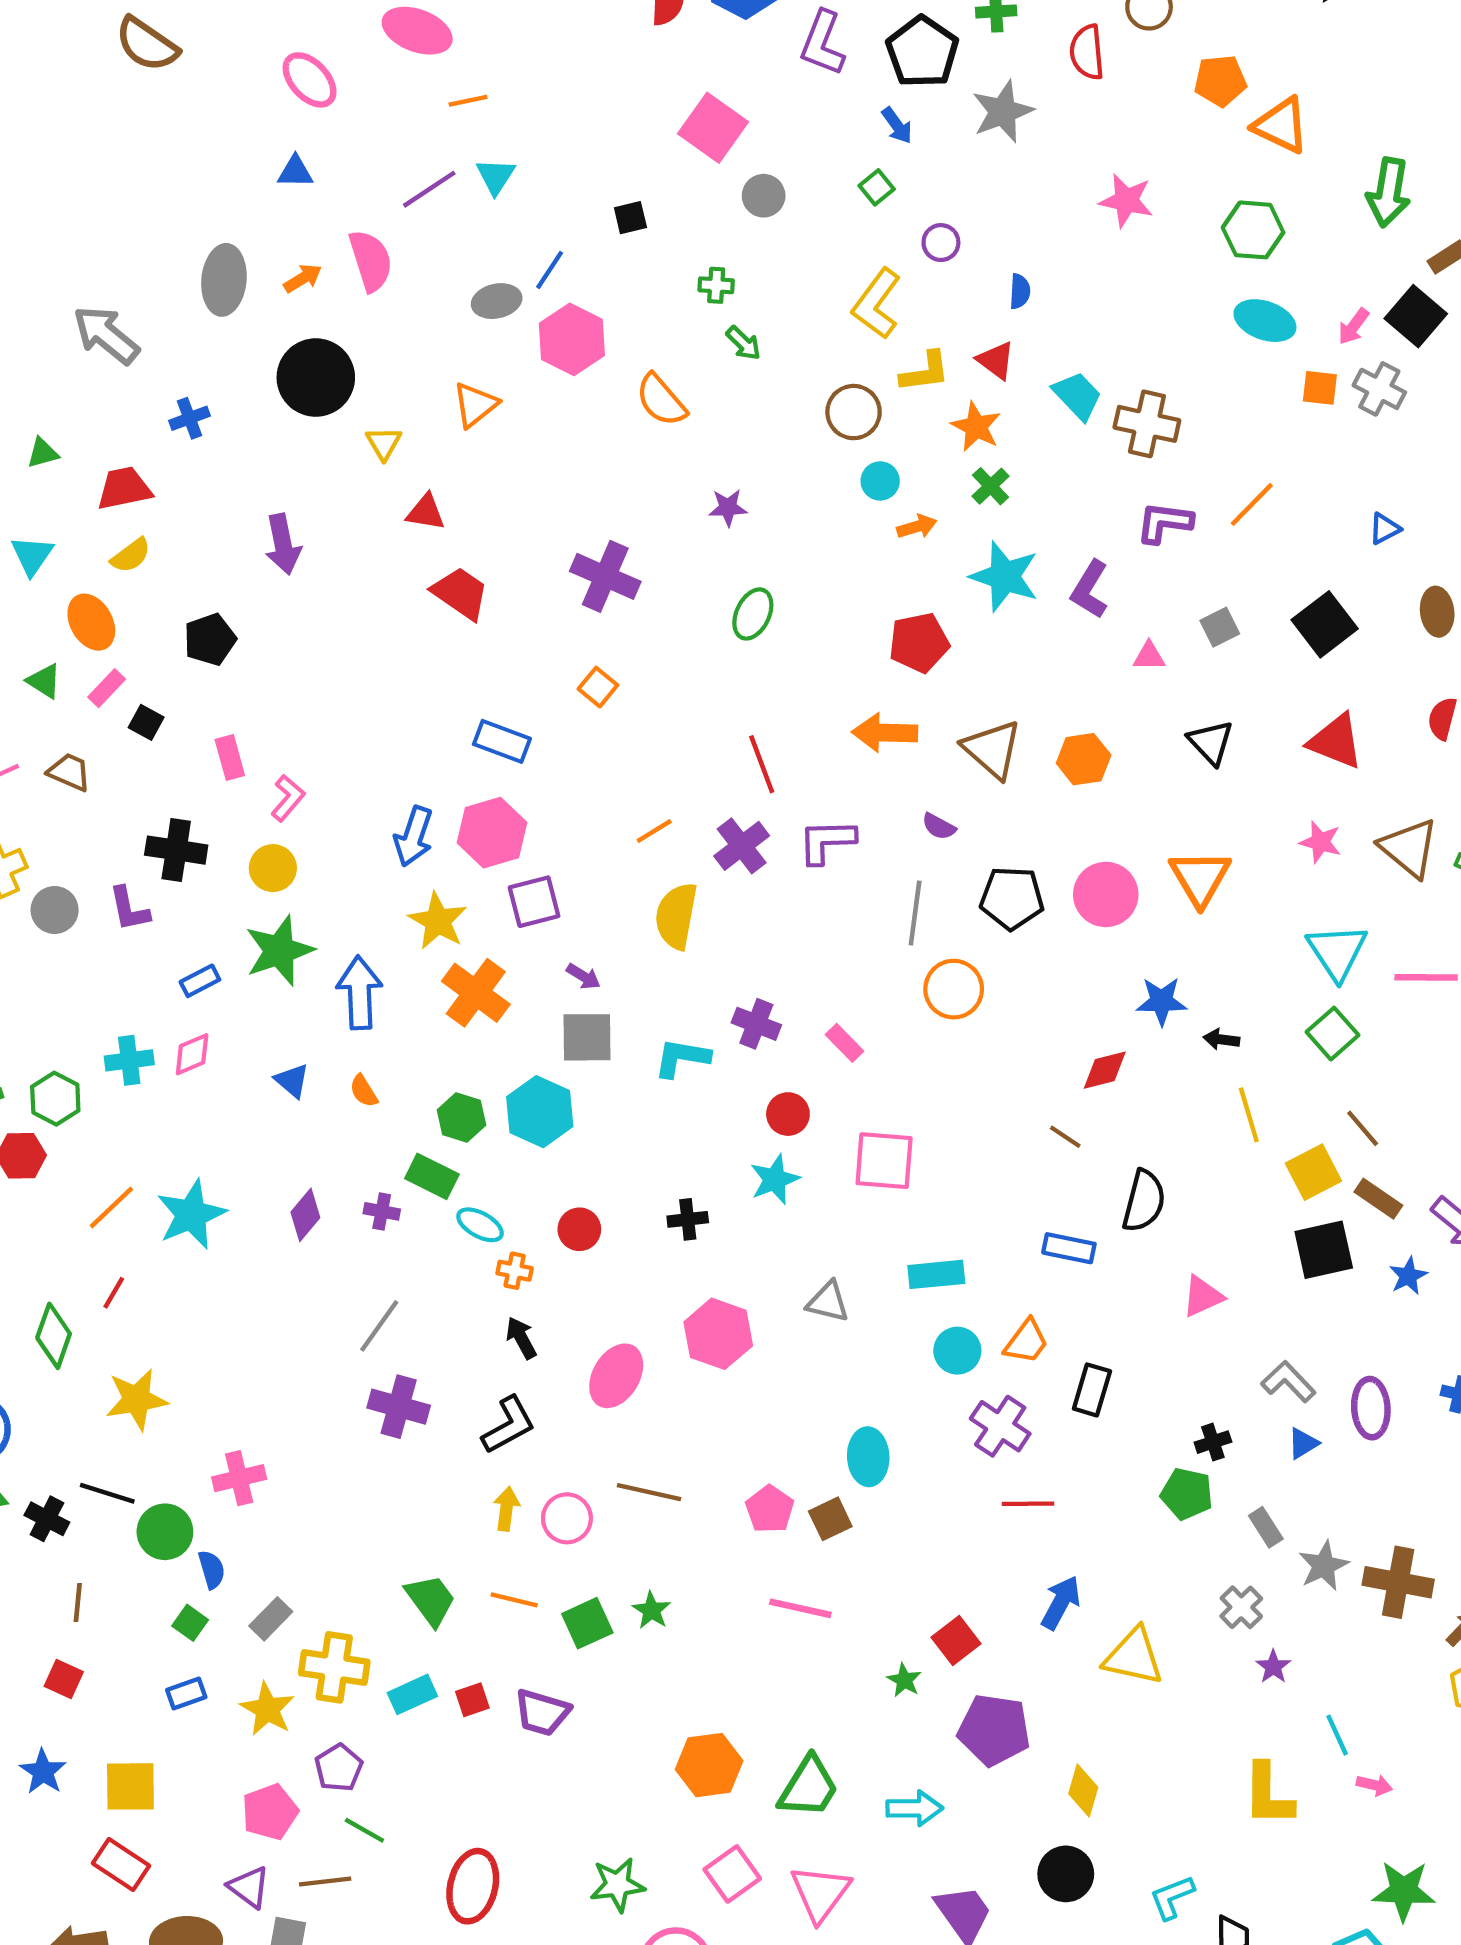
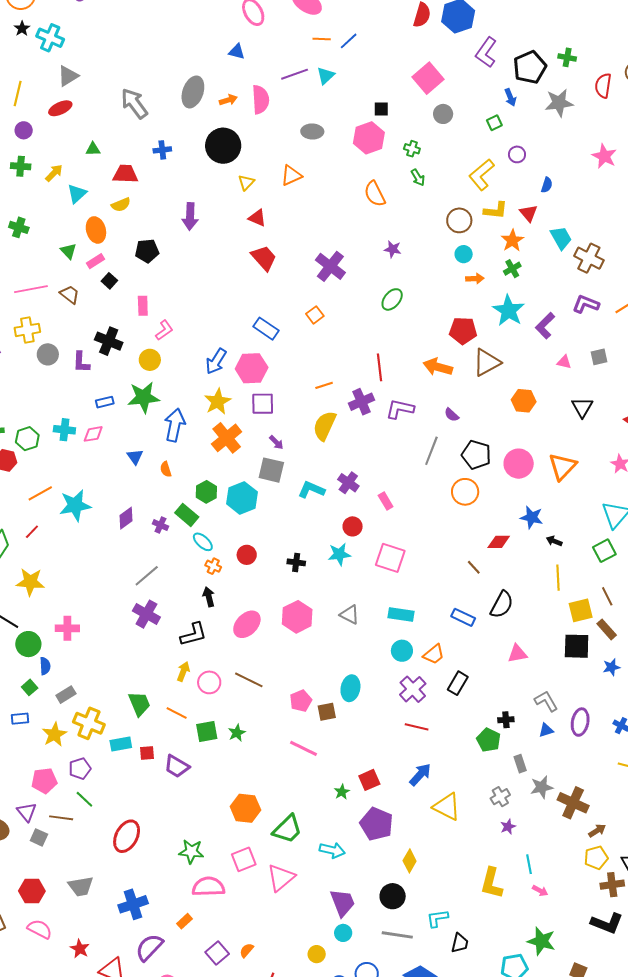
blue line: (550, 270) -> (349, 41), moved
pink hexagon: (572, 339) -> (369, 138), moved
brown triangle: (992, 749) -> (487, 362), moved, turned 36
orange circle: (954, 989) -> (465, 492), moved

